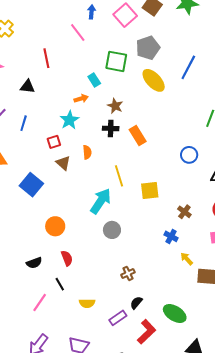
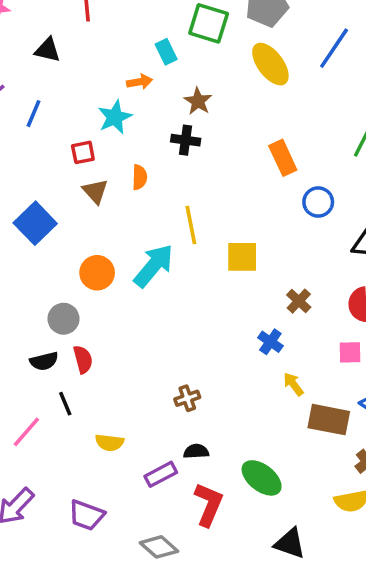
orange rectangle: (138, 136) -> (283, 158), moved
orange circle: (55, 226) -> (97, 273), moved
gray circle: (112, 230) -> (63, 319), moved
black semicircle: (34, 263) -> (44, 361), moved
black semicircle: (136, 303) -> (196, 451), turned 40
red L-shape: (147, 332) -> (209, 504), turned -30

